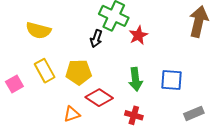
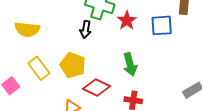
yellow pentagon: (79, 72) -> (73, 65), turned 30
blue square: (172, 80) -> (162, 25), moved

